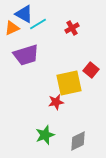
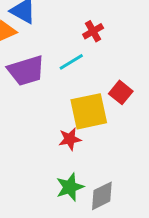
cyan line: (38, 24) -> (71, 62), moved
green star: (45, 135) -> (70, 187), moved

